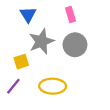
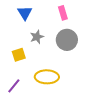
gray star: (41, 41) -> (37, 37), size x0.6
purple line: (13, 86) -> (14, 86), moved

